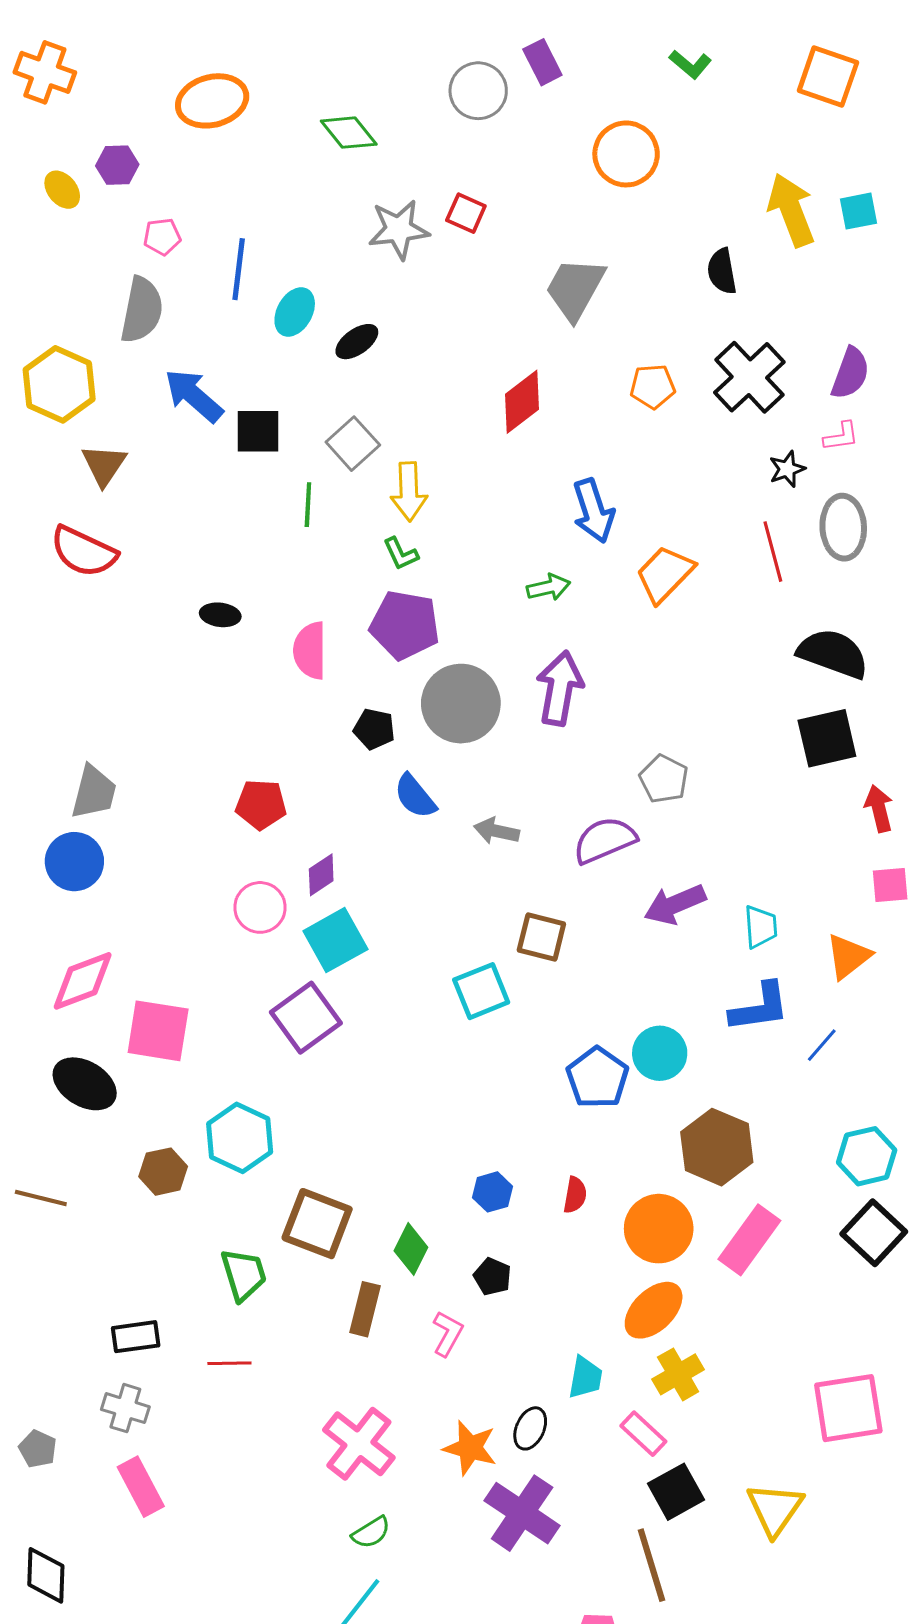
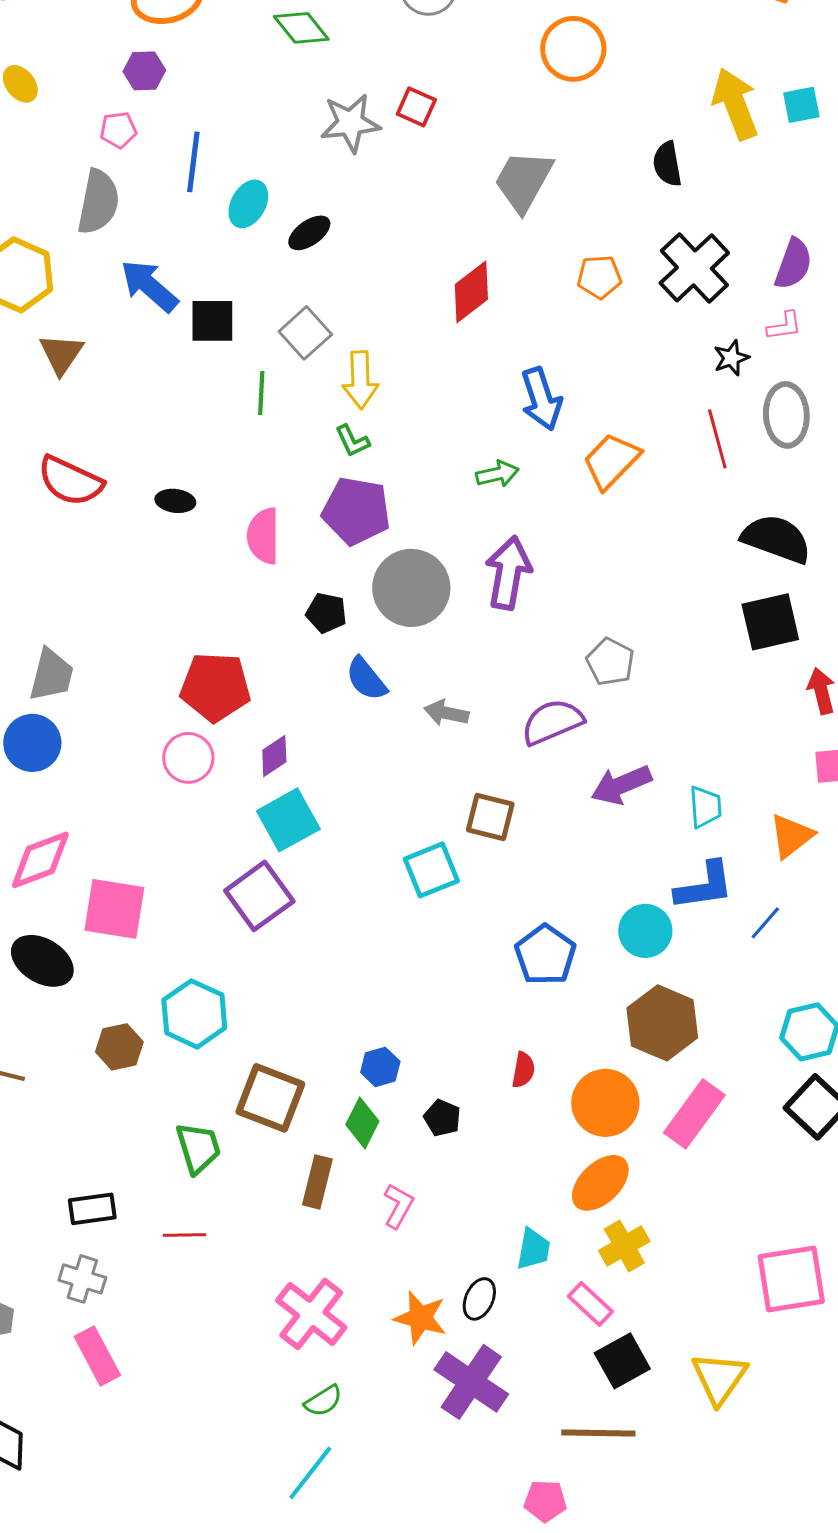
purple hexagon: (117, 165) -> (144, 71), moved
red semicircle: (84, 552) -> (70, 481), moved
red pentagon: (261, 804) -> (215, 687), size x1.4
pink circle: (260, 907) -> (188, 758), moved
cyan circle: (660, 1053) -> (645, 931), moved
blue hexagon: (492, 1192) -> (380, 1067), moved
black pentagon: (492, 1277) -> (442, 1118), moved
brown line: (652, 1565) -> (598, 1433), turned -72

